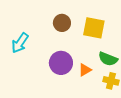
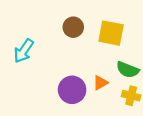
purple circle: (61, 63) -> (72, 90), moved

